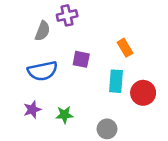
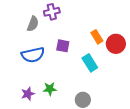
cyan rectangle: (116, 81) -> (90, 63), turned -36
red circle: (143, 93) -> (116, 44), moved
purple star: (32, 110) -> (28, 94), moved

